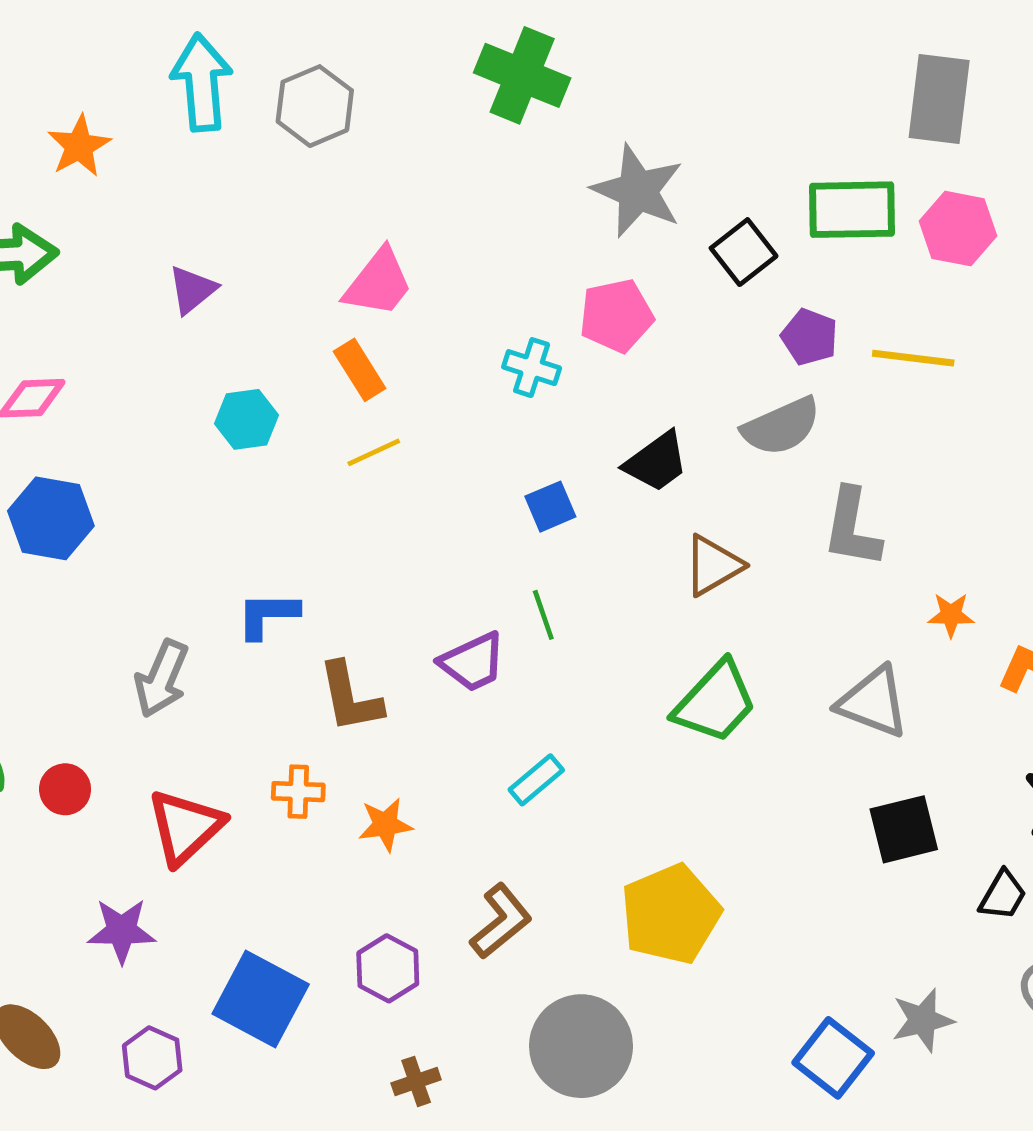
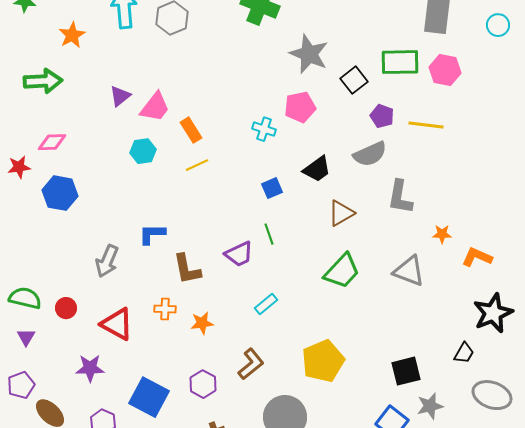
pink trapezoid: (378, 283) -> (155, 107), moved
red triangle: (185, 827) -> (117, 324), turned -48
black square: (904, 829) -> (406, 371), moved

